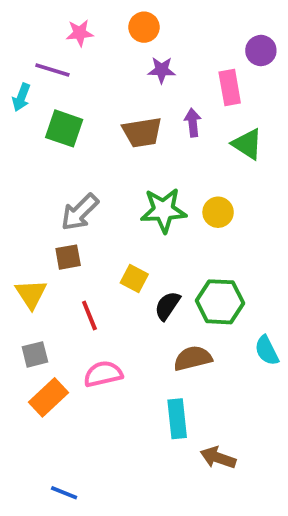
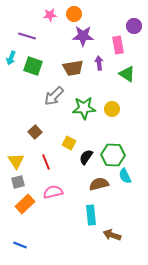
pink star: (80, 33) -> (50, 15), moved
purple star: (162, 70) -> (83, 36), size x1.5
cyan arrow: (21, 97) -> (11, 58), moved
gray arrow: (80, 212) -> (54, 96), moved
brown square: (68, 257) -> (35, 132), turned -32
yellow triangle: (31, 294) -> (16, 161), moved
cyan semicircle: (267, 351) -> (125, 176), moved
blue line: (64, 493) -> (20, 245), moved

